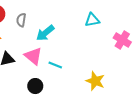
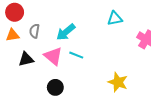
gray semicircle: (21, 20) -> (34, 31), moved
cyan line: (55, 65) -> (76, 55), moved

